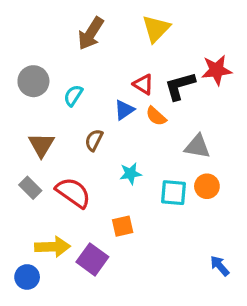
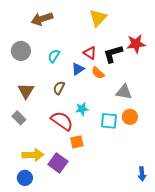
brown arrow: (91, 33) -> (42, 19), moved, turned 40
cyan semicircle: (73, 96) -> (54, 56), moved
red semicircle: (73, 193) -> (62, 121), moved
blue arrow: (220, 266) -> (142, 174), moved, turned -144
blue circle: (27, 277) -> (25, 178), moved

